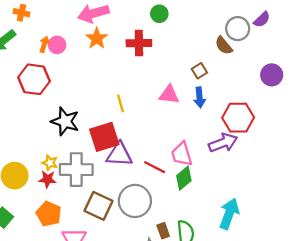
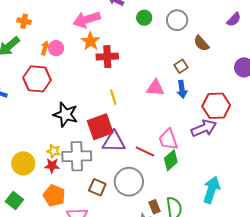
gray circle: (238, 29) -> (177, 20), moved
red cross: (139, 43) -> (107, 57), moved
brown square: (99, 206) -> (97, 187), size x0.7

